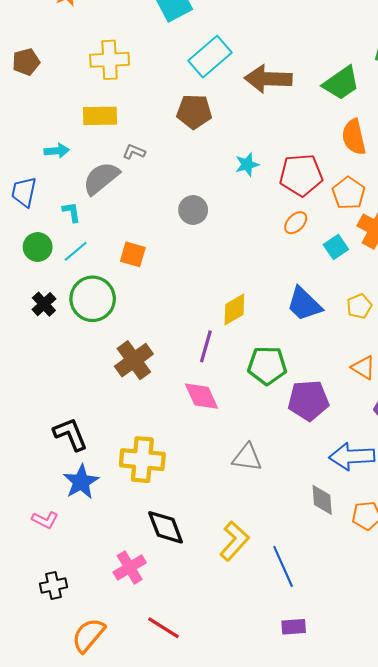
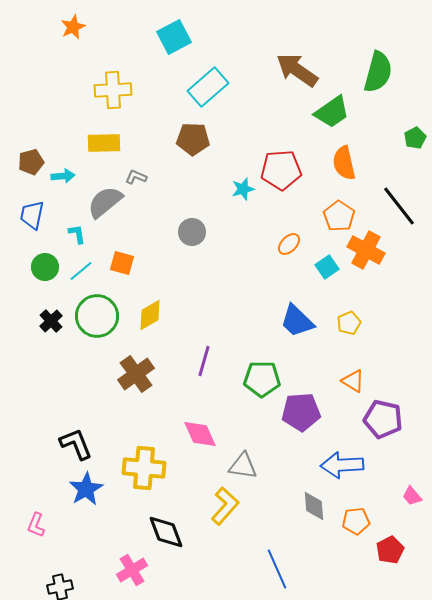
brown pentagon: (26, 62) -> (31, 162), moved
brown arrow: (268, 79) -> (297, 70), moved, turned 33
red pentagon: (301, 175) -> (281, 170), moved
orange square: (133, 254) -> (122, 263), moved
yellow diamond: (234, 309) -> (150, 315), moved
pink diamond: (202, 396) -> (200, 434), moved
pink L-shape: (45, 520) -> (36, 525), moved, turned 85
yellow L-shape: (234, 541) -> (225, 506), moved

